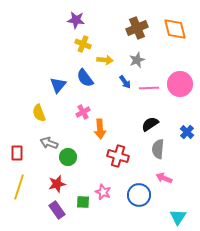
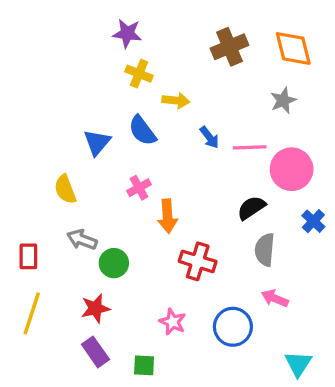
gray star: (137, 60) -> (283, 100), moved
pink circle: (180, 84) -> (292, 169), moved
green square: (83, 202) -> (144, 365), moved

